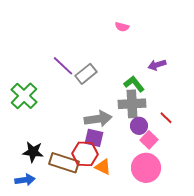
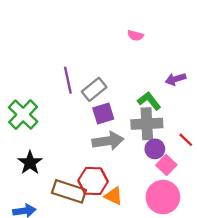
purple line: (63, 66) -> (68, 80), turned 35
purple square: (94, 138) -> (103, 113), moved, turned -30
black star: (33, 152) -> (30, 163), moved, turned 30

